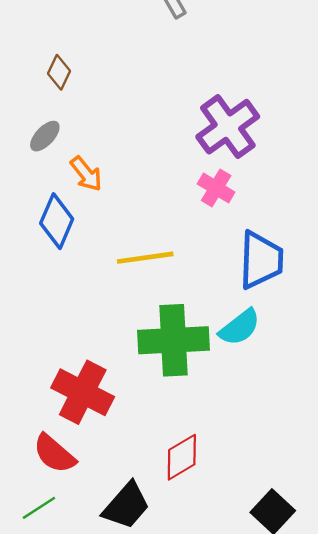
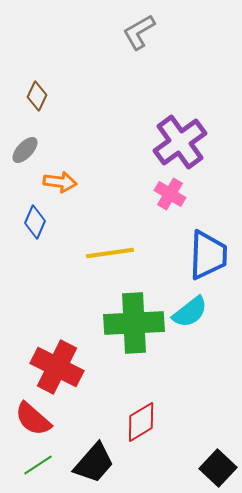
orange arrow: (86, 174) -> (60, 182), turned -44
blue diamond: (57, 221) -> (35, 222), size x0.7
green line: (39, 508) -> (38, 465), moved

